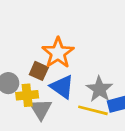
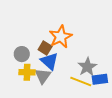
blue triangle: (62, 87) -> (49, 61), moved
yellow cross: (27, 95) -> (27, 72), moved

